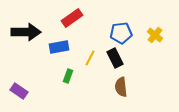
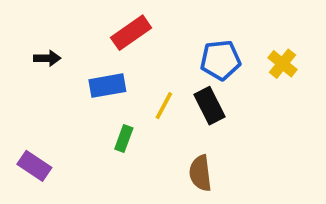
black arrow: (26, 32) -> (47, 58), size x0.5
brown semicircle: (121, 87) -> (200, 173), moved

